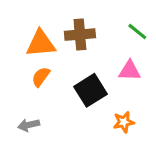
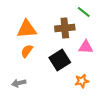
green line: (137, 32) -> (84, 12), moved
brown cross: (80, 35) -> (65, 28), moved

